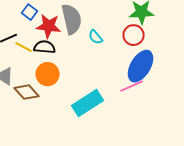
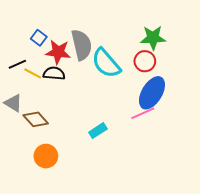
cyan semicircle: (96, 37) -> (106, 63), size x2.0
orange circle: (48, 74) -> (46, 156), moved
cyan rectangle: (88, 103) -> (98, 131), size x0.6

